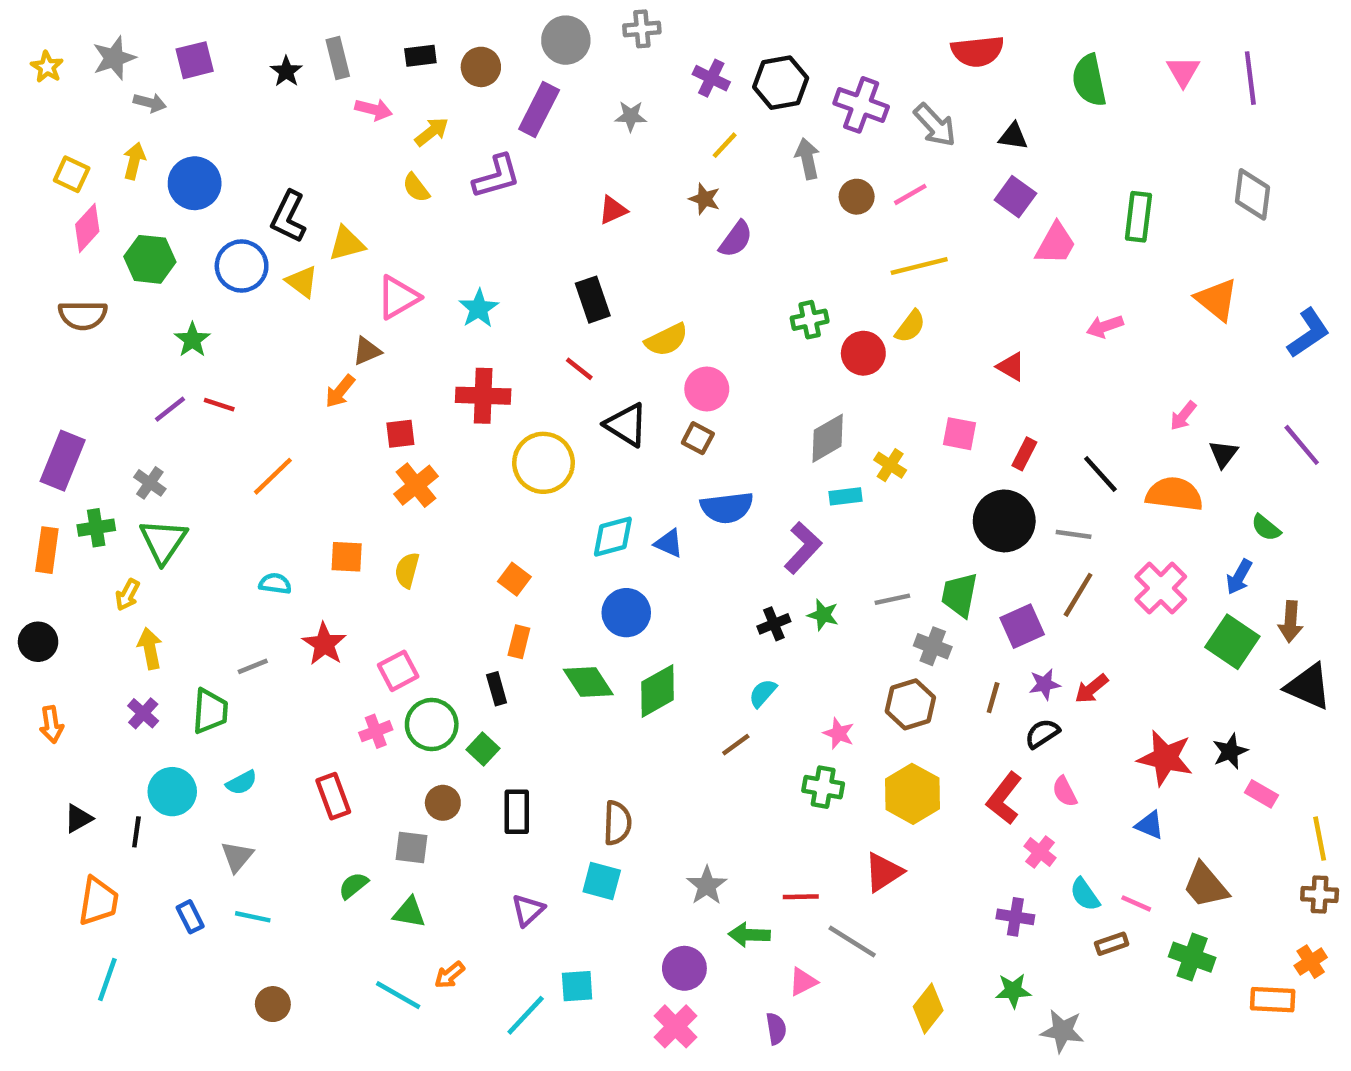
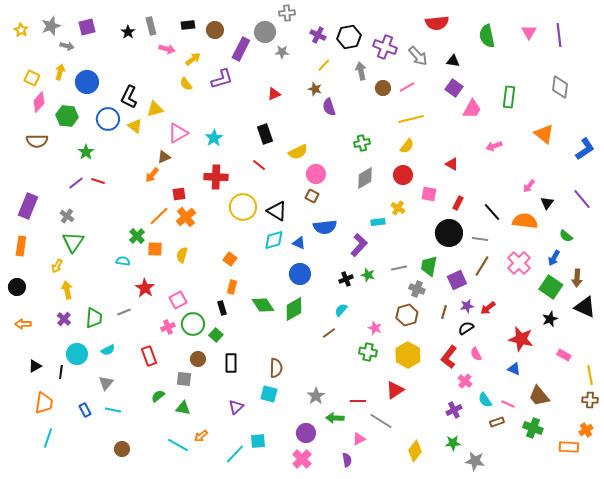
gray circle: (566, 40) -> (265, 32), moved
purple semicircle: (736, 239) -> (329, 107), turned 126
red circle: (863, 353) -> (403, 175), moved
black triangle: (626, 425) -> (277, 211), moved
gray diamond: (828, 438) -> (365, 178), moved
orange line: (273, 476) -> (159, 216), moved
green cross: (96, 528) -> (137, 236), moved, turned -35
blue circle: (626, 613) -> (300, 274), moved
gray line: (253, 666) -> (124, 312), moved
orange arrow: (51, 724) -> (23, 324), turned 98
black star: (1230, 751) -> (550, 319), moved
purple cross: (1015, 917) -> (454, 410), turned -35

